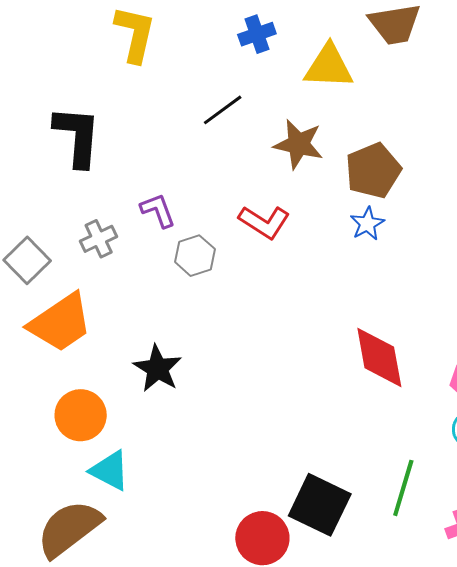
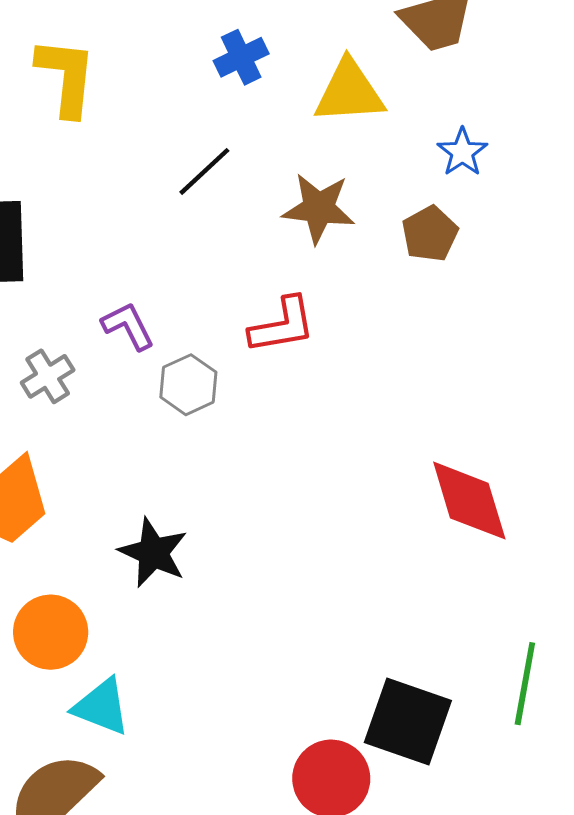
brown pentagon: (373, 171) -> (430, 234), size x0.7
red L-shape: (264, 222) -> (282, 325), turned -36
blue star: (367, 224) -> (462, 152), moved

